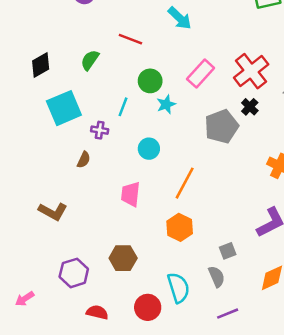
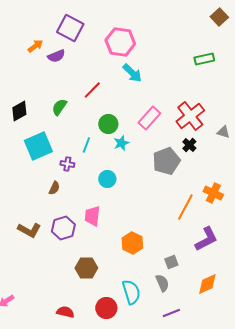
red line: (130, 39) -> (92, 90), turned -66
orange line: (185, 183) -> (185, 207), moved
purple hexagon: (74, 273) -> (63, 228), moved

